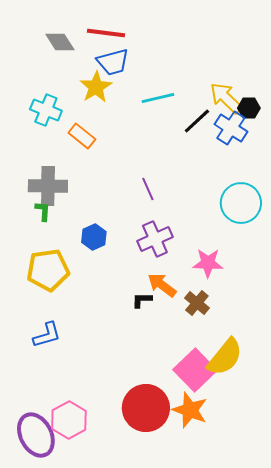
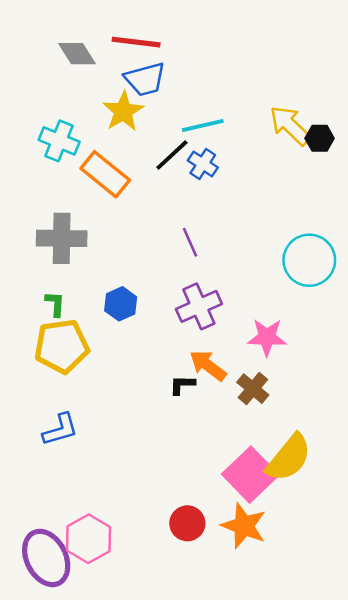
black line: (197, 121) -> (172, 155), moved
blue cross: (231, 128) -> (203, 164), moved, size x0.7
orange rectangle: (82, 136) -> (105, 174), size x1.4
green L-shape: (43, 211) -> (55, 304), moved
red circle: (146, 408) -> (187, 523), size x0.6

